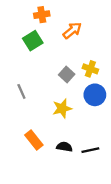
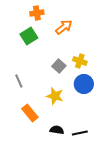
yellow star: (62, 108) -> (55, 96), turned 30
orange rectangle: (34, 140) -> (30, 113), moved

